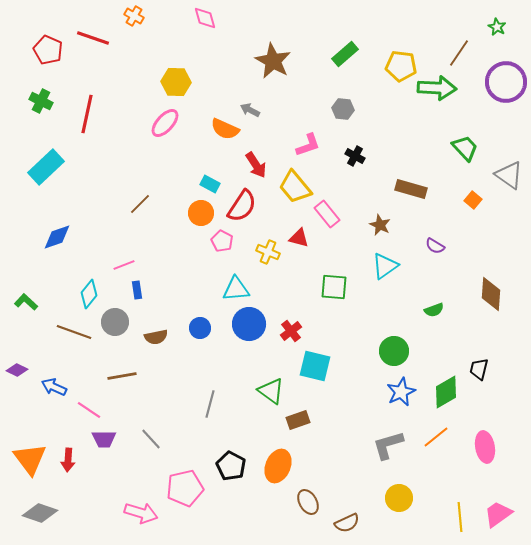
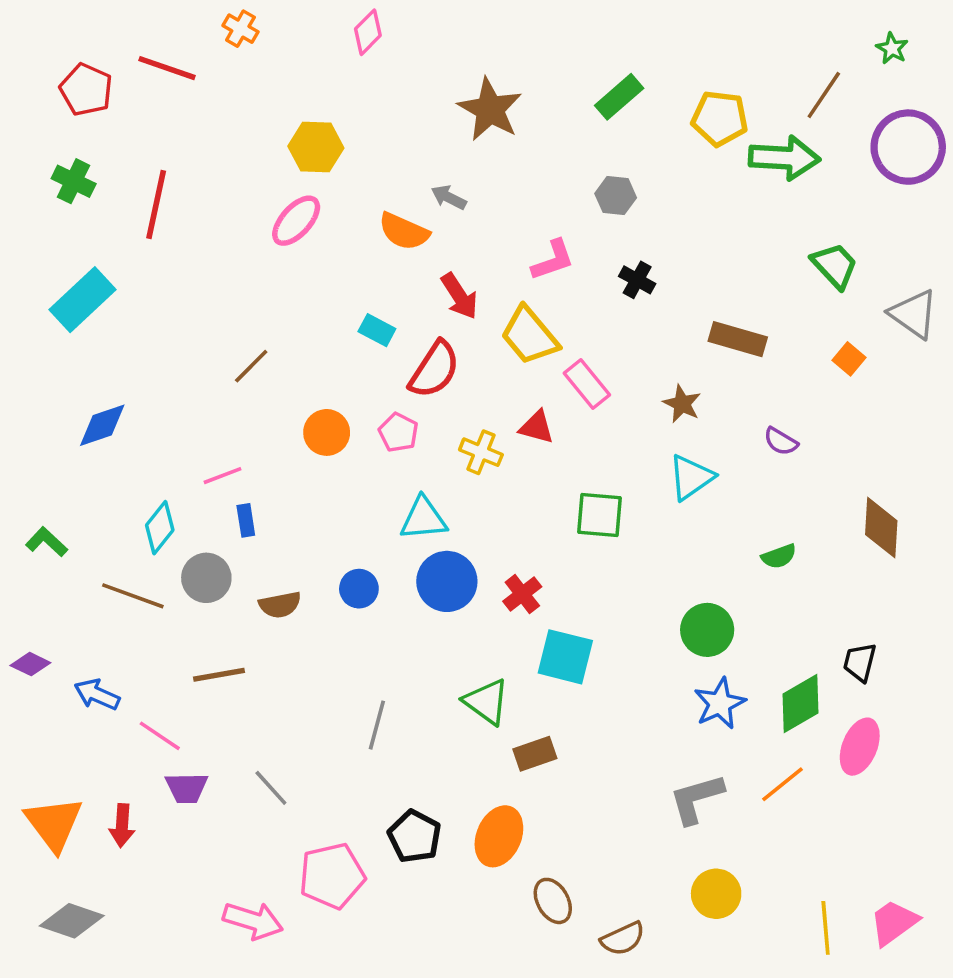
pink diamond: (205, 18) -> (368, 32), turned 60
orange circle: (201, 213) -> (327, 432), moved
pink ellipse: (485, 447) -> (860, 747), moved, turned 32

